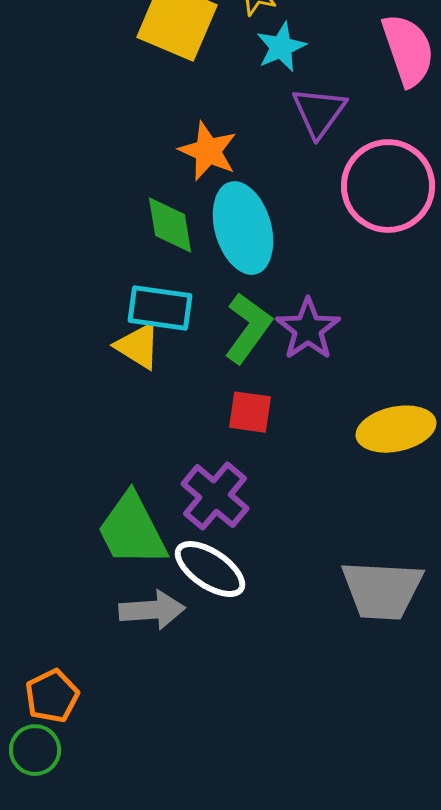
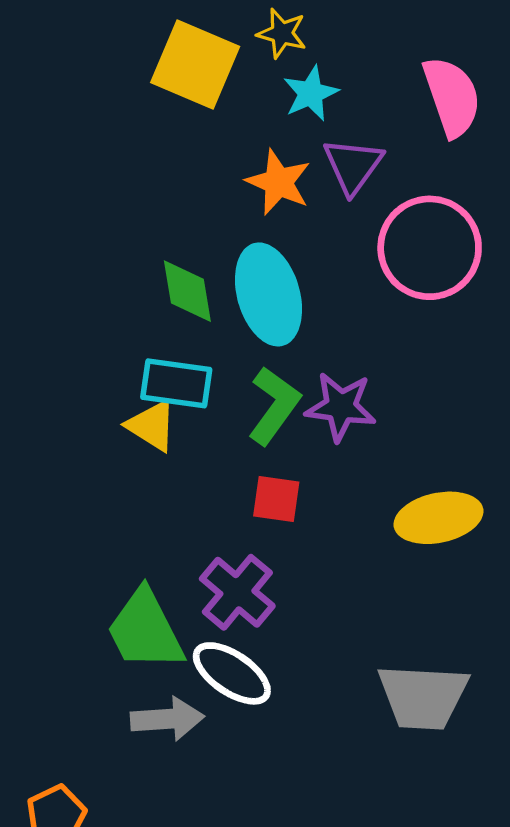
orange star: (208, 151) -> (278, 182), moved
purple star: (308, 329) -> (341, 407), turned -30

